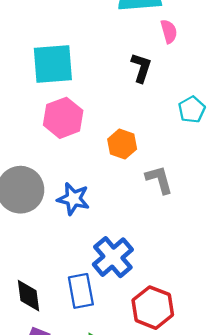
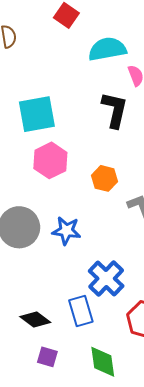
black L-shape: (141, 68) -> (115, 110), size x1.4
black diamond: (28, 296) -> (35, 320), turned -40

